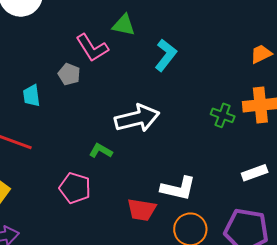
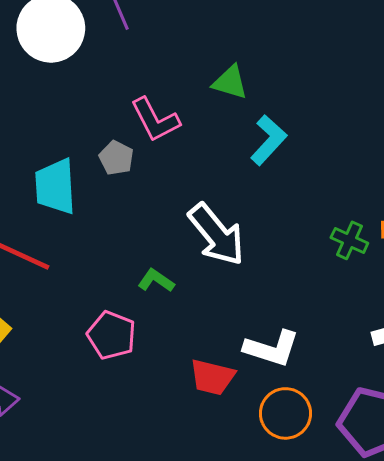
green triangle: (124, 25) -> (230, 82), moved
cyan trapezoid: (31, 96) -> (55, 186), size x1.6
white arrow: (137, 118) -> (216, 234), turned 60

